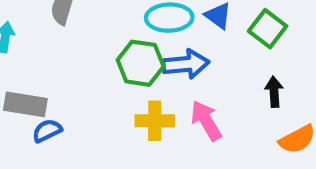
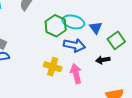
green hexagon: (141, 63) -> (56, 26), moved
black arrow: (274, 92) -> (103, 60), moved, turned -112

